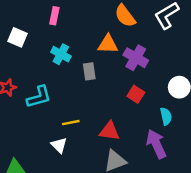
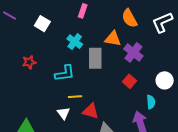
pink rectangle: (54, 16) -> (83, 11), moved
gray rectangle: (89, 71) -> (95, 58), size x1.5
cyan L-shape: (39, 97) -> (65, 73), moved
red triangle: (109, 131) -> (91, 111), moved

